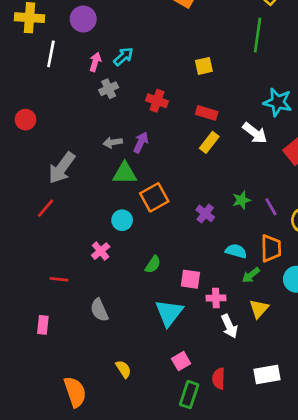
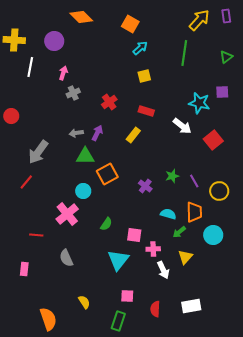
cyan arrow: (123, 57) -> (140, 48), moved
red cross: (157, 101) -> (109, 102), turned 35
yellow rectangle: (209, 142) -> (133, 135), moved
pink cross: (101, 251) -> (67, 214), size x1.6
pink square: (181, 361) -> (127, 296), turned 32
green rectangle: (189, 395) -> (118, 321), moved

